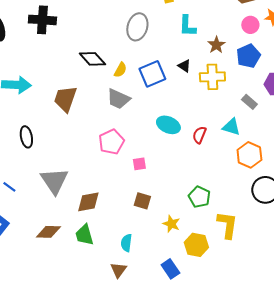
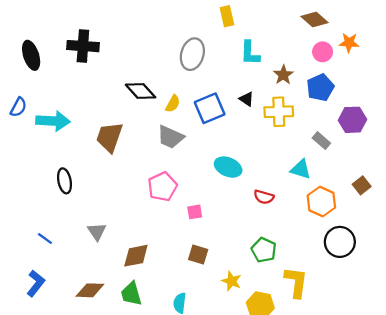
red semicircle: (199, 135) -> (264, 197), moved, turned -96
gray triangle: (54, 181) -> (97, 232), size x0.6

